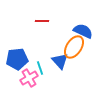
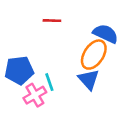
blue triangle: (60, 61) -> (89, 79), moved

